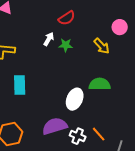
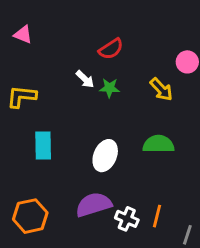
white arrow: (49, 39) -> (85, 79), turned 104
white ellipse: (75, 99) -> (105, 156), moved
orange line: (99, 134) -> (157, 216), turned 56

